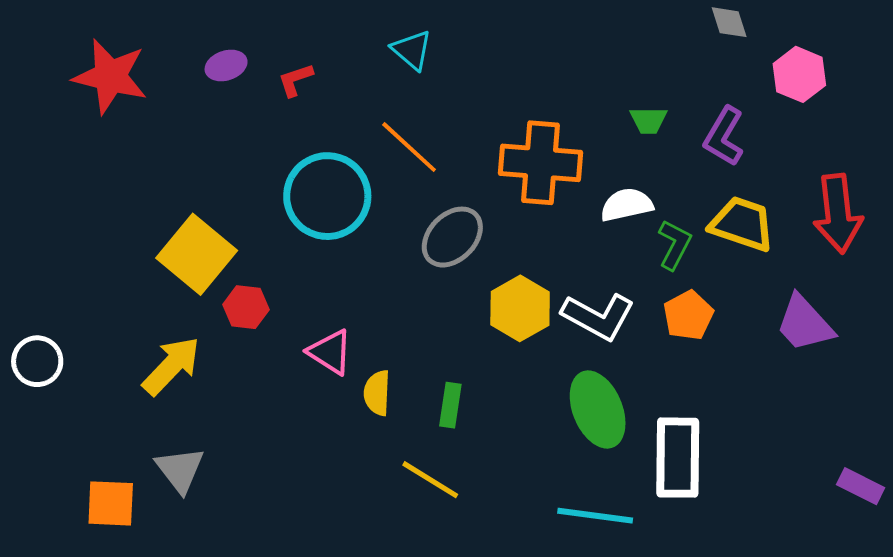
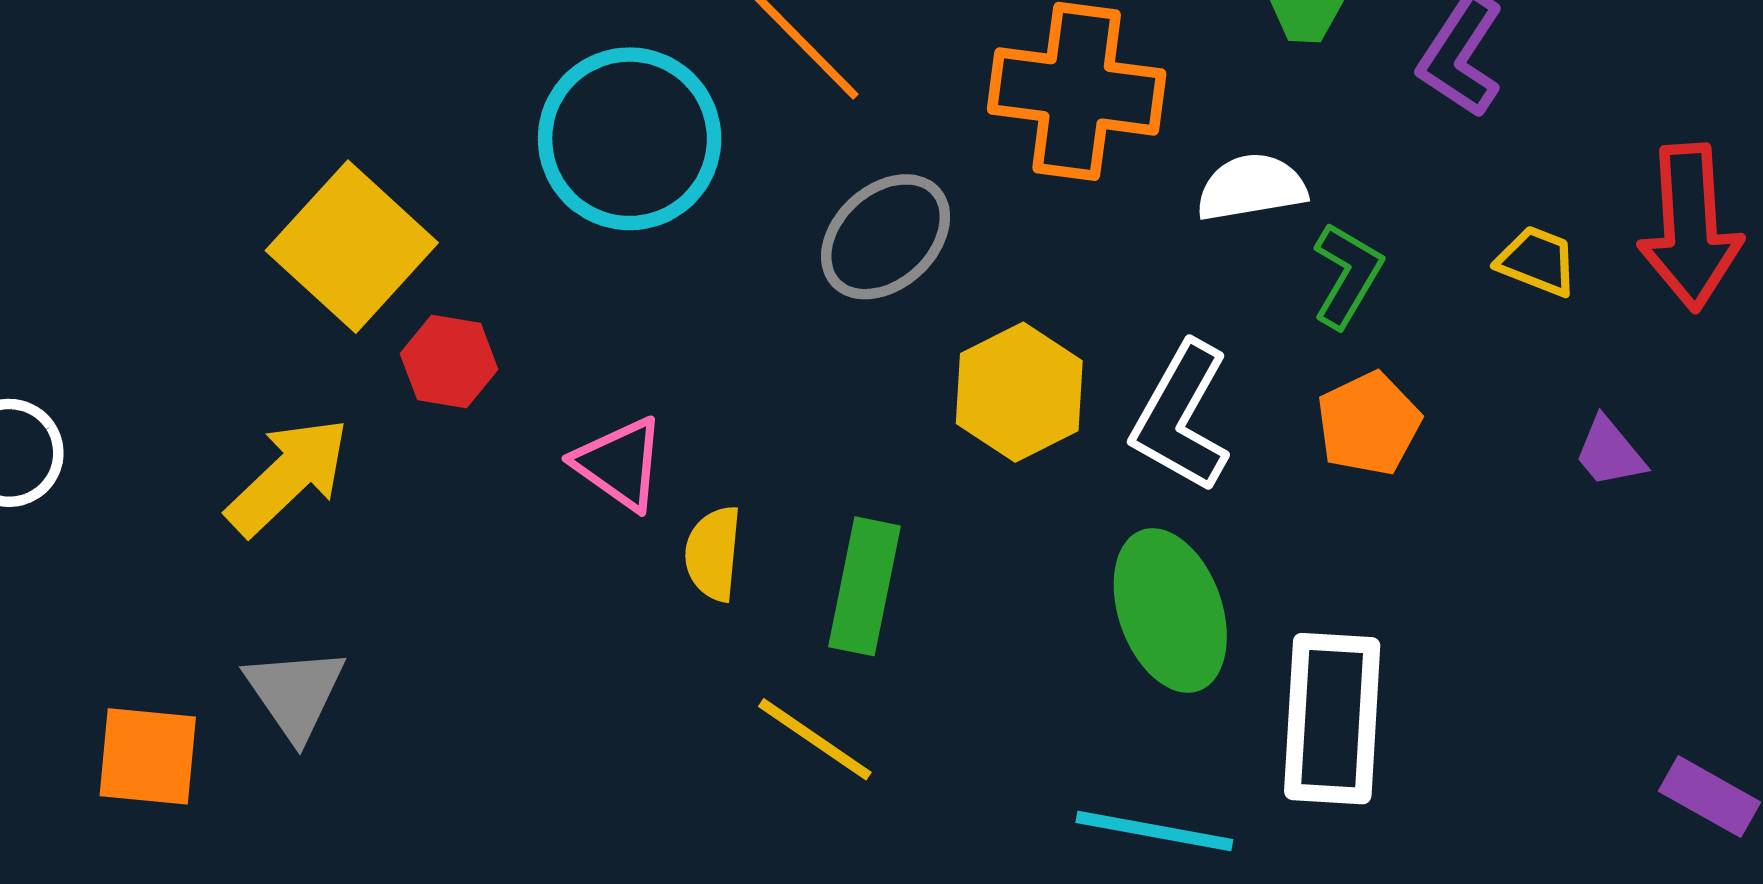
yellow trapezoid: (742, 224) -> (1537, 261), moved, size x0.6
white L-shape: (598, 316) -> (1181, 417), turned 88
purple trapezoid: (805, 323) -> (1610, 452), size x0.6
green rectangle: (450, 405) -> (864, 586), size x1.4

